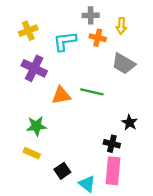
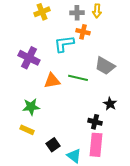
yellow arrow: (121, 26) -> (97, 11), moved
yellow cross: (28, 31) -> (42, 12), moved
cyan L-shape: (65, 41) -> (64, 44), moved
gray trapezoid: (124, 64) -> (105, 66), moved

